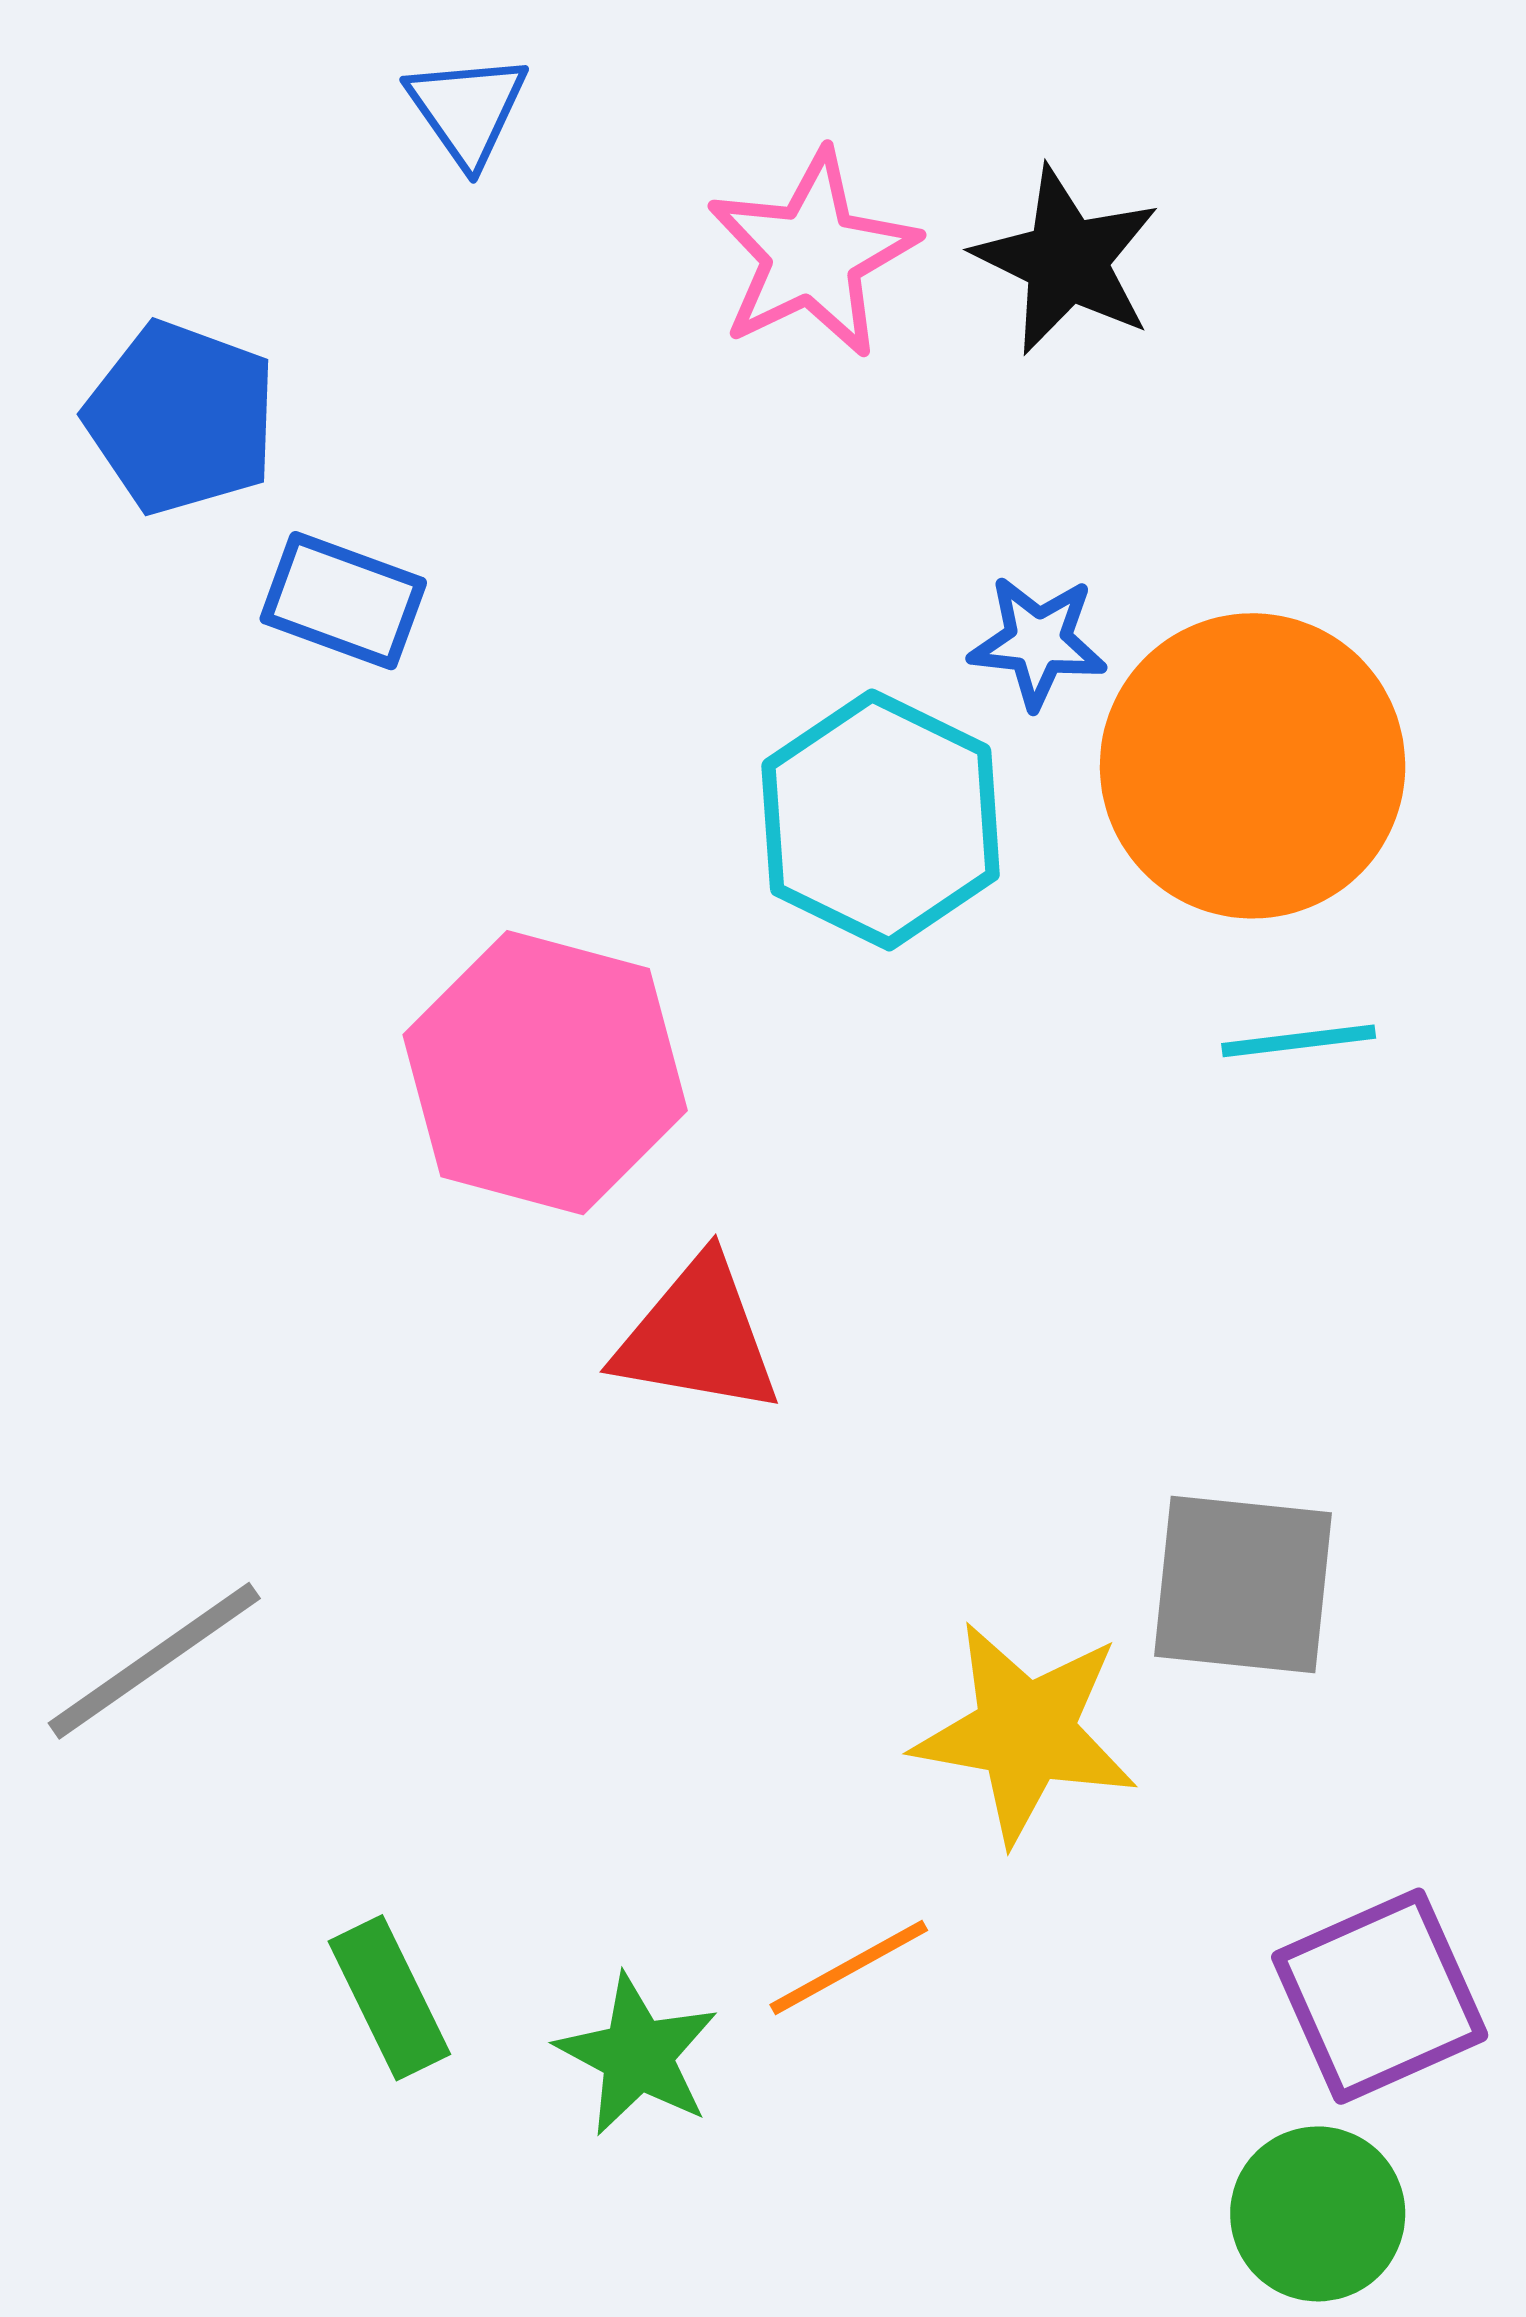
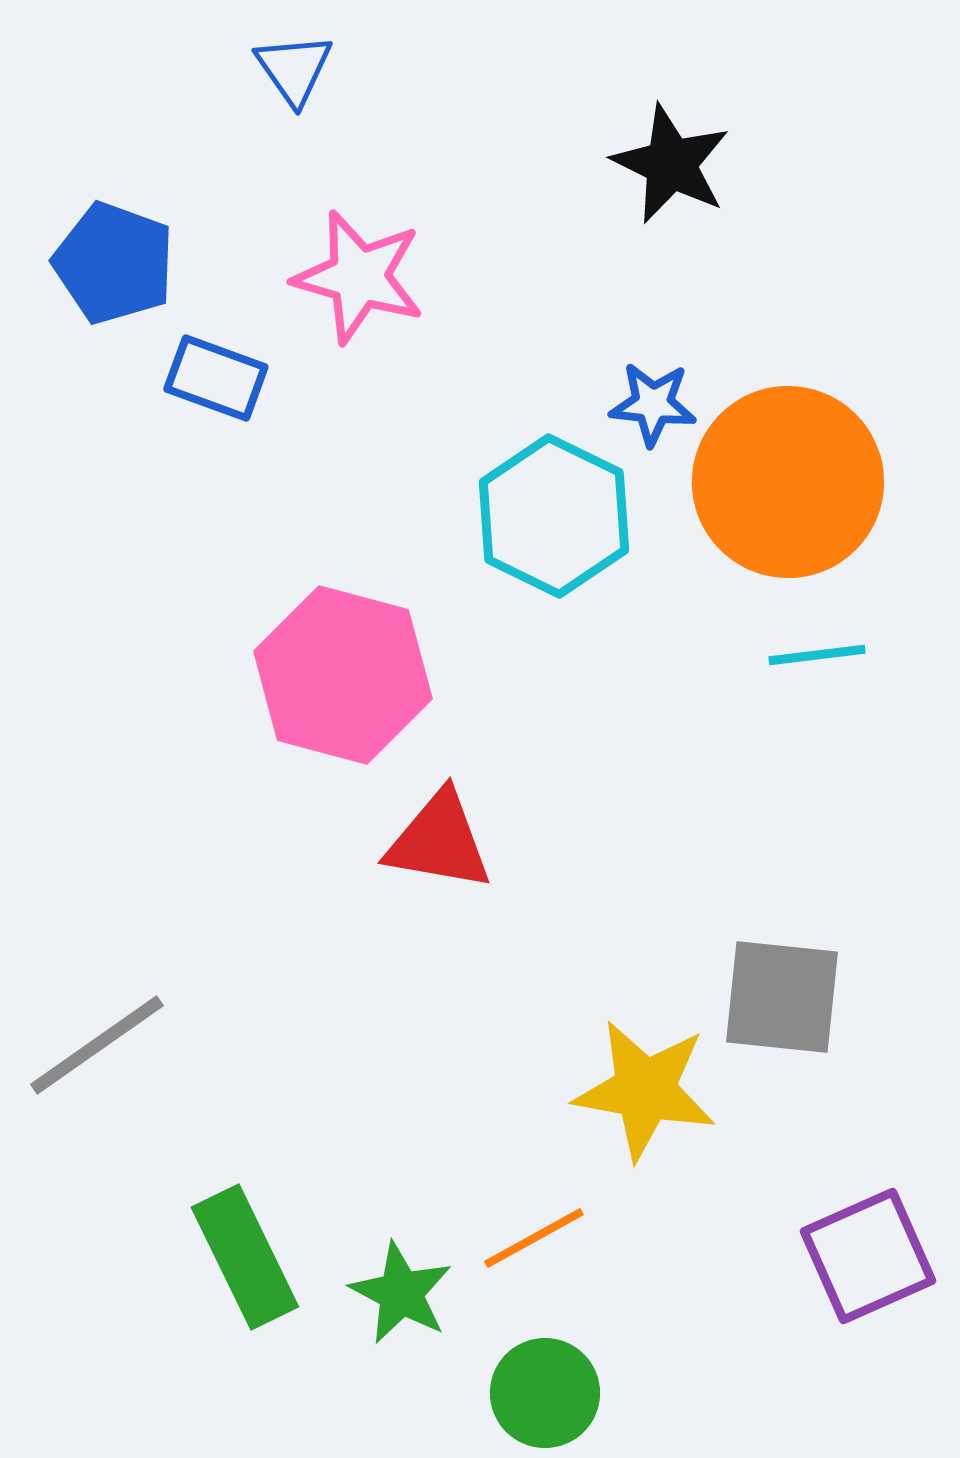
pink star: (812, 254) -> (359, 277), moved, turned -30
green rectangle: (389, 1998) -> (245, 1257), size x1.4
green circle: (1318, 2214) -> (545, 1393), moved

